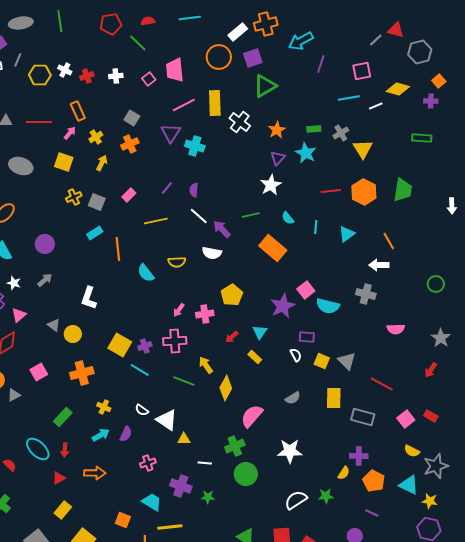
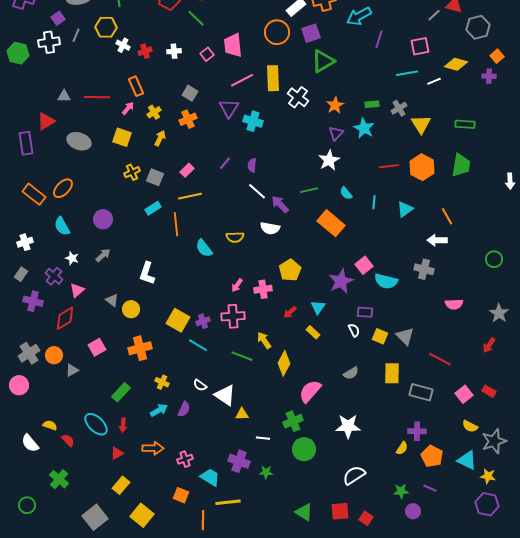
yellow hexagon: (40, 75) -> (106, 27), moved
green rectangle: (422, 138) -> (465, 124), moved
yellow line: (156, 221) -> (190, 196), moved
pink cross: (148, 463) -> (185, 459), moved
green star: (326, 496) -> (401, 491), moved

